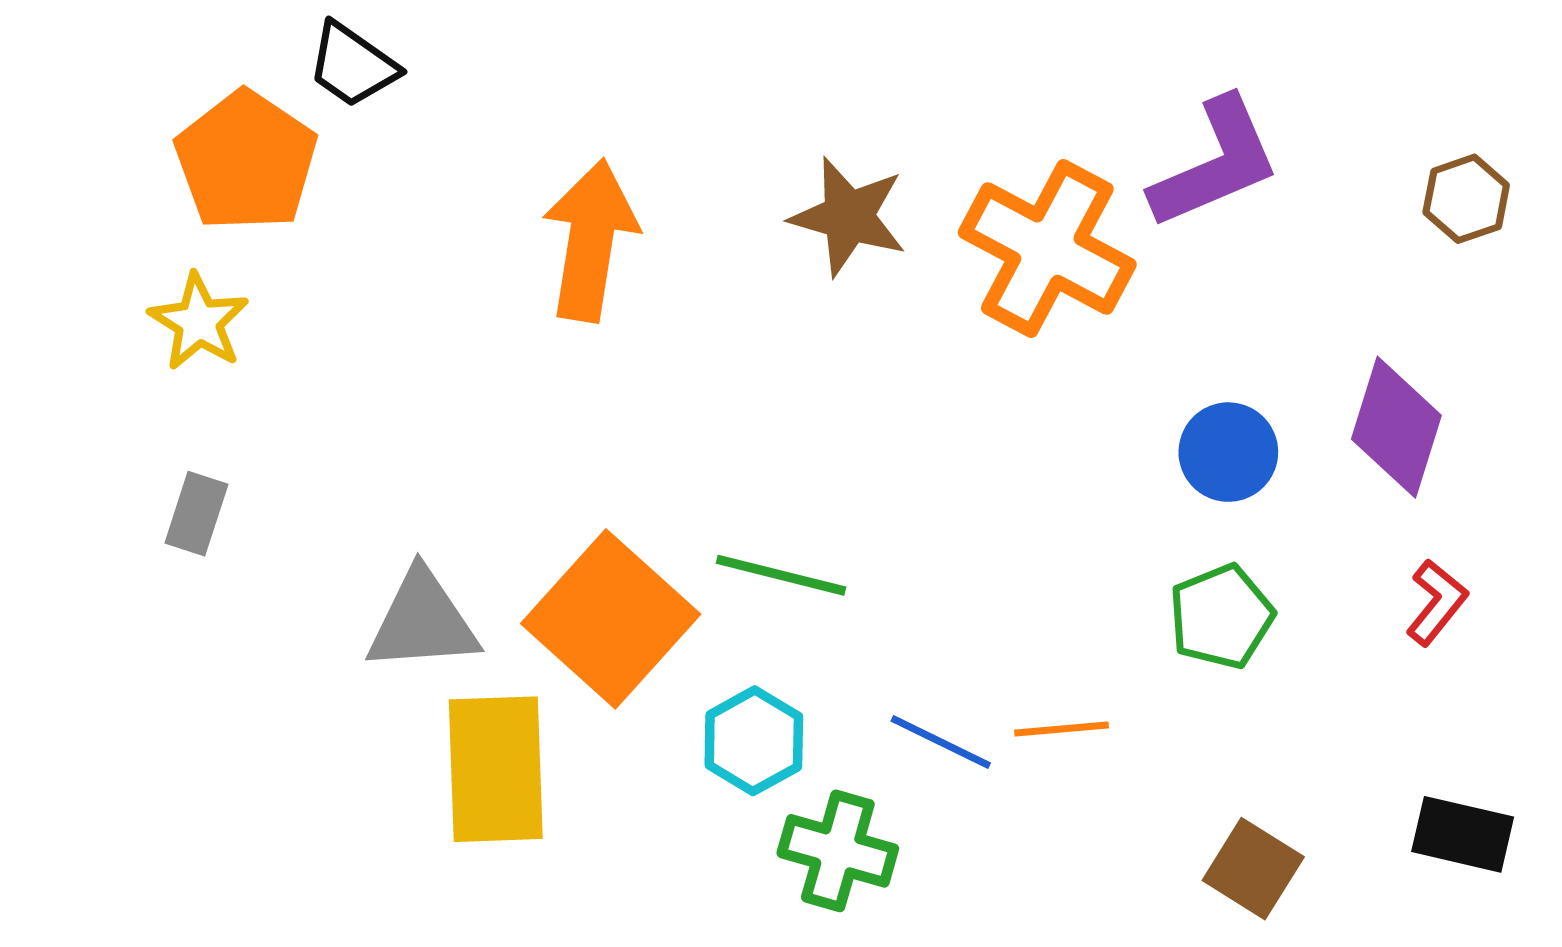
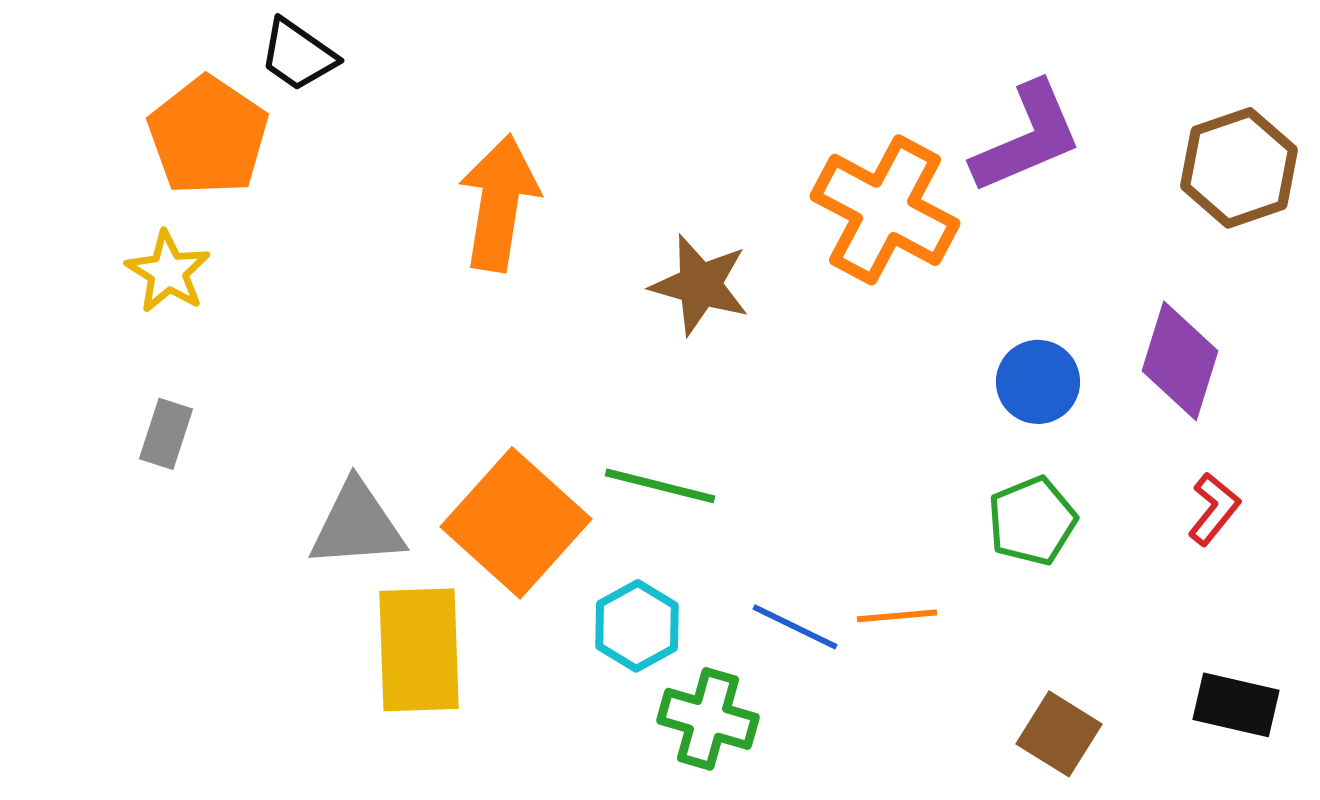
brown hexagon: (1466, 199) -> (1239, 168), size x1.6
brown star: (848, 217) -> (700, 285), moved

